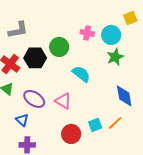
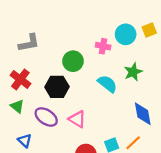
cyan circle: (111, 35) -> (126, 34), moved
black hexagon: (35, 58) -> (57, 87), moved
cyan semicircle: (81, 74) -> (107, 84), moved
blue triangle: (22, 120) -> (25, 141), moved

